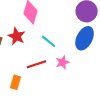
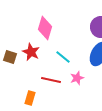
red line: (37, 64) -> (51, 80), turned 30

